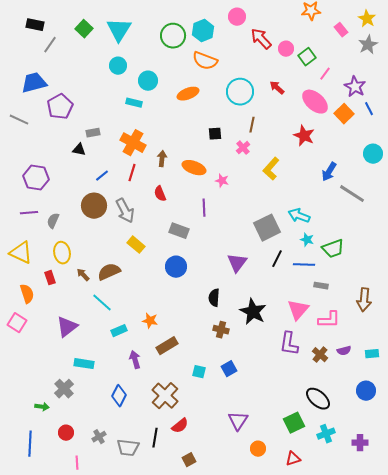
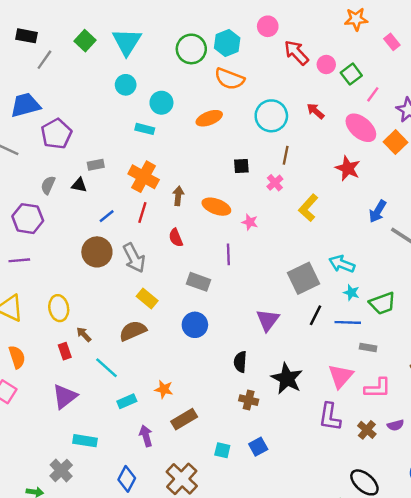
gray semicircle: (53, 221) -> (48, 185), moved
brown semicircle: (109, 272) -> (133, 331), moved
red rectangle: (50, 278) -> (65, 351), moved

